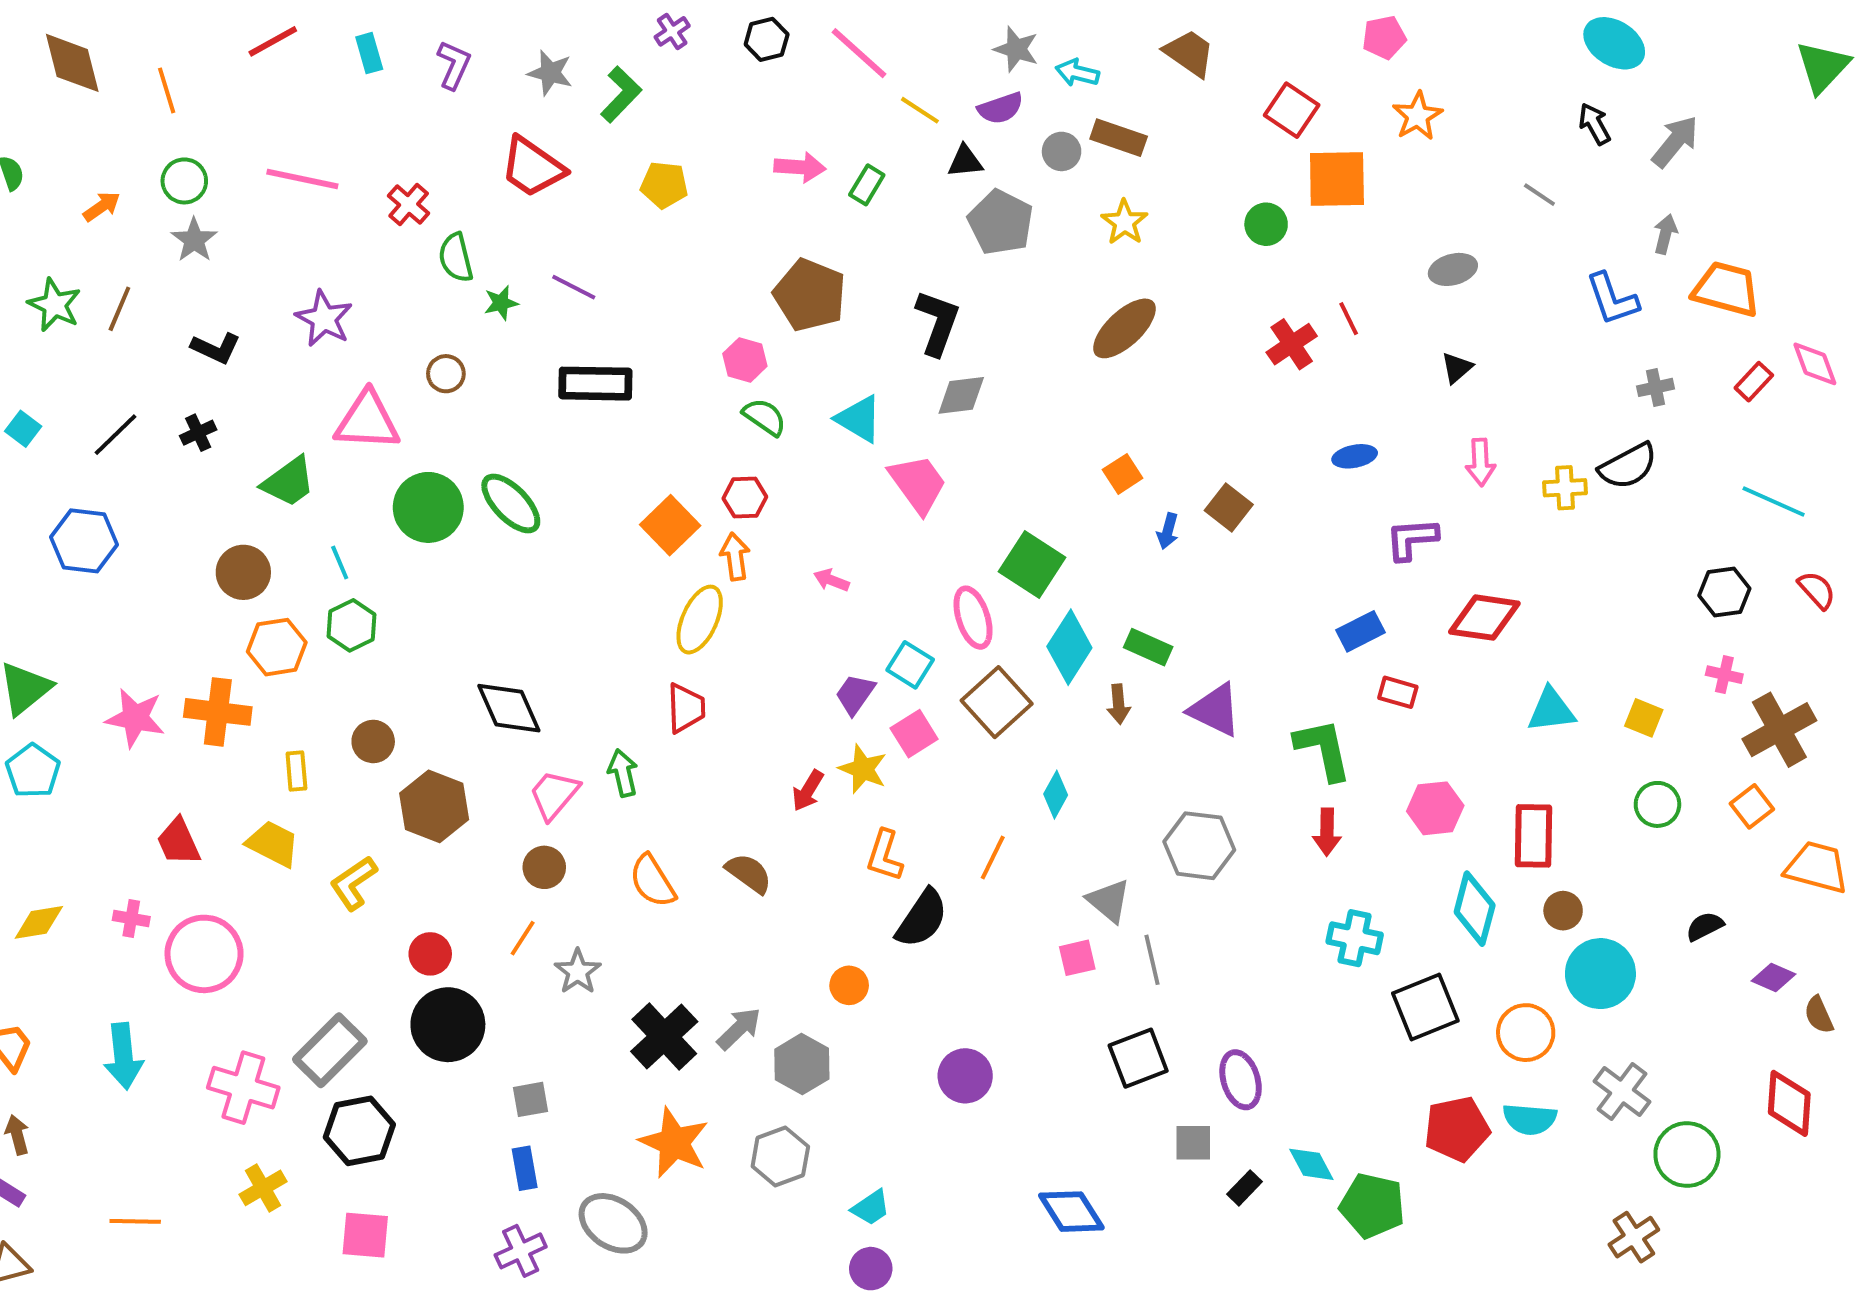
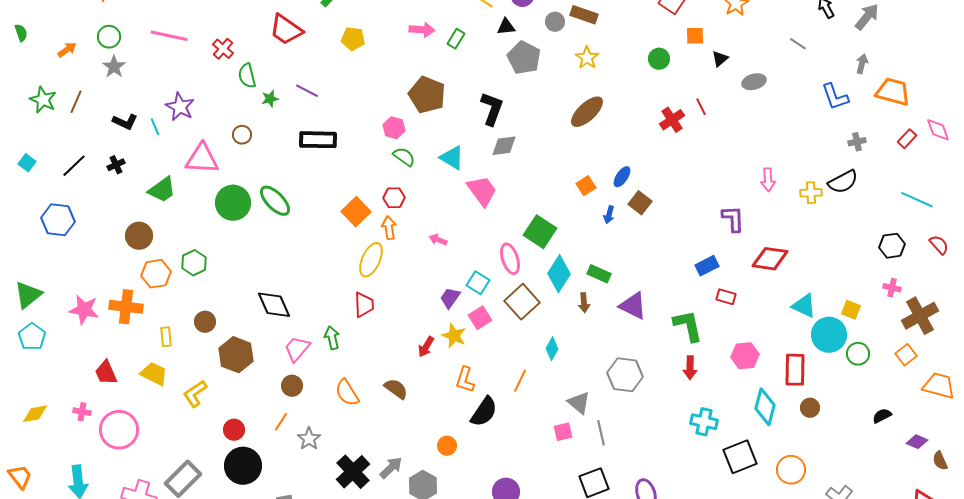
orange square: (1337, 179) -> (695, 36), size x0.6
black triangle: (1457, 368) -> (720, 59), moved
blue ellipse: (1355, 456) -> (622, 177), moved, turned -45
purple L-shape: (1412, 539) -> (733, 219), turned 92
cyan line: (340, 563) -> (155, 127), moved
cyan triangle: (1551, 710) -> (804, 306), turned 32
cyan circle: (1600, 974) -> (829, 335), moved

